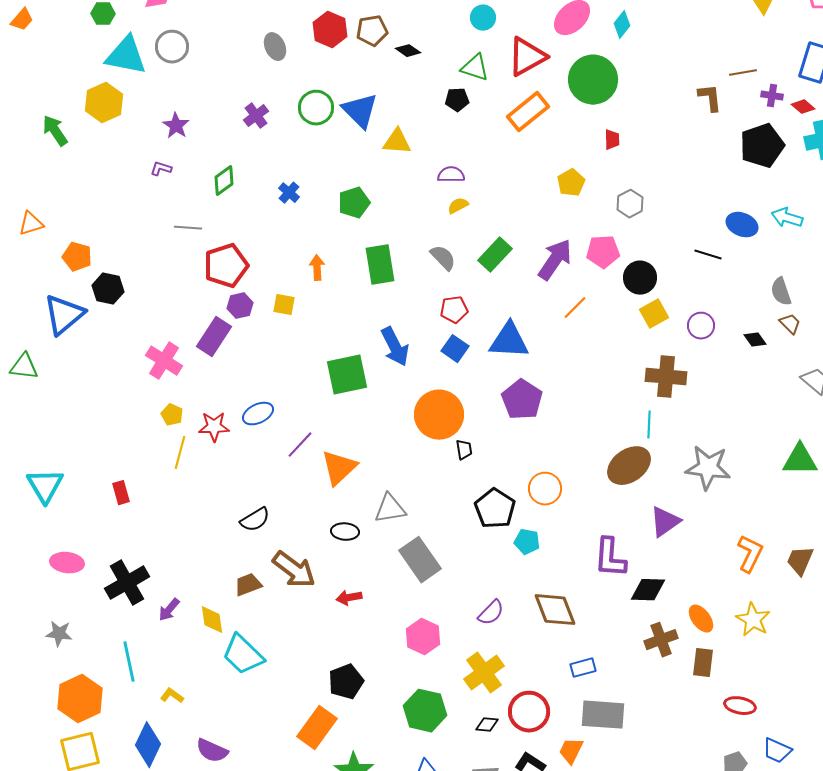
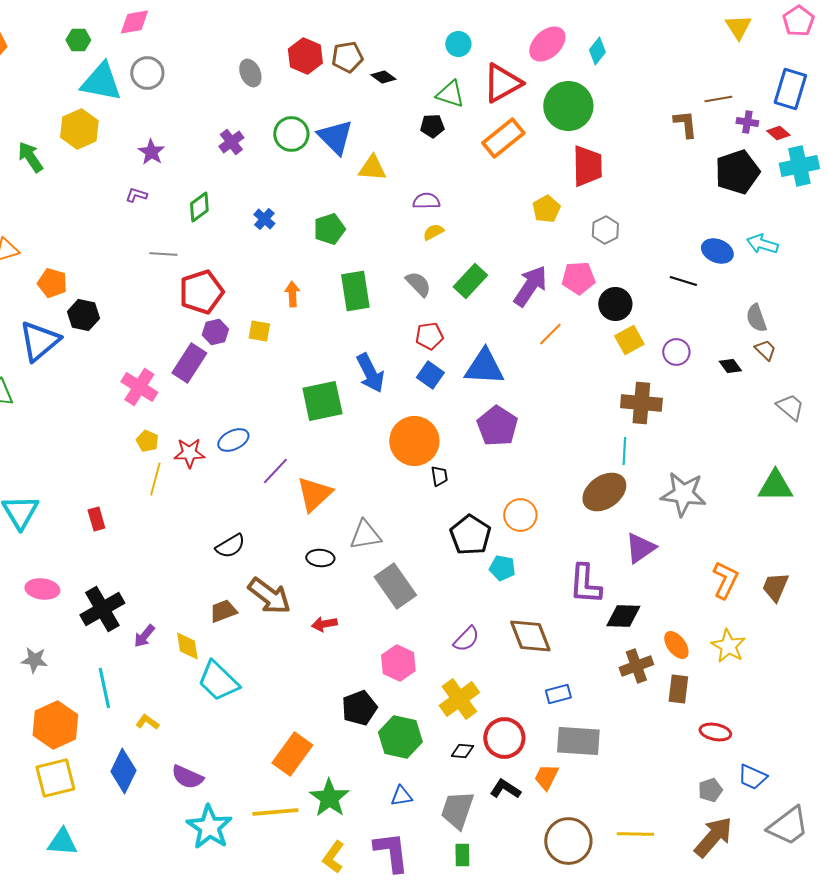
red trapezoid: (612, 140) -> (587, 166), size x2.0
black pentagon: (346, 682) -> (359, 708), moved

